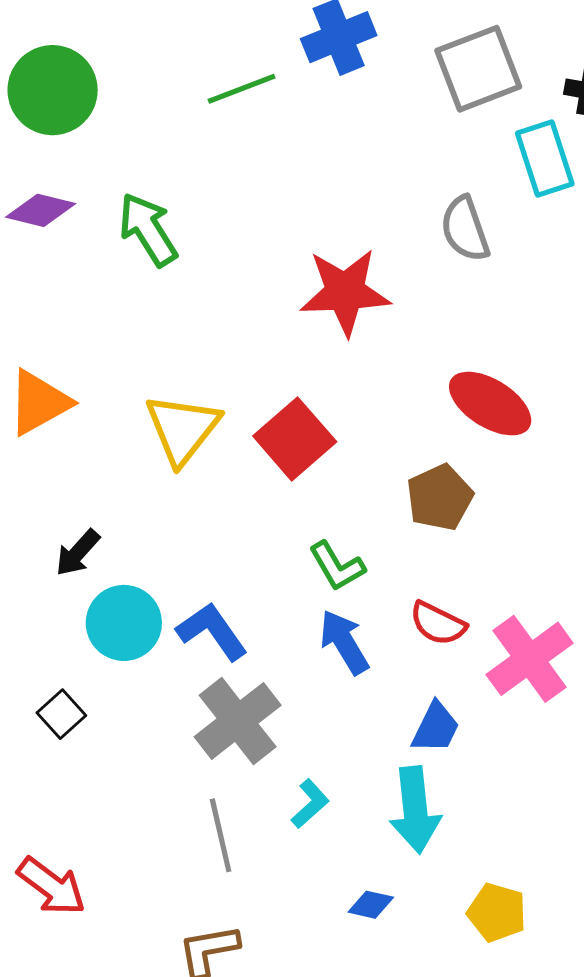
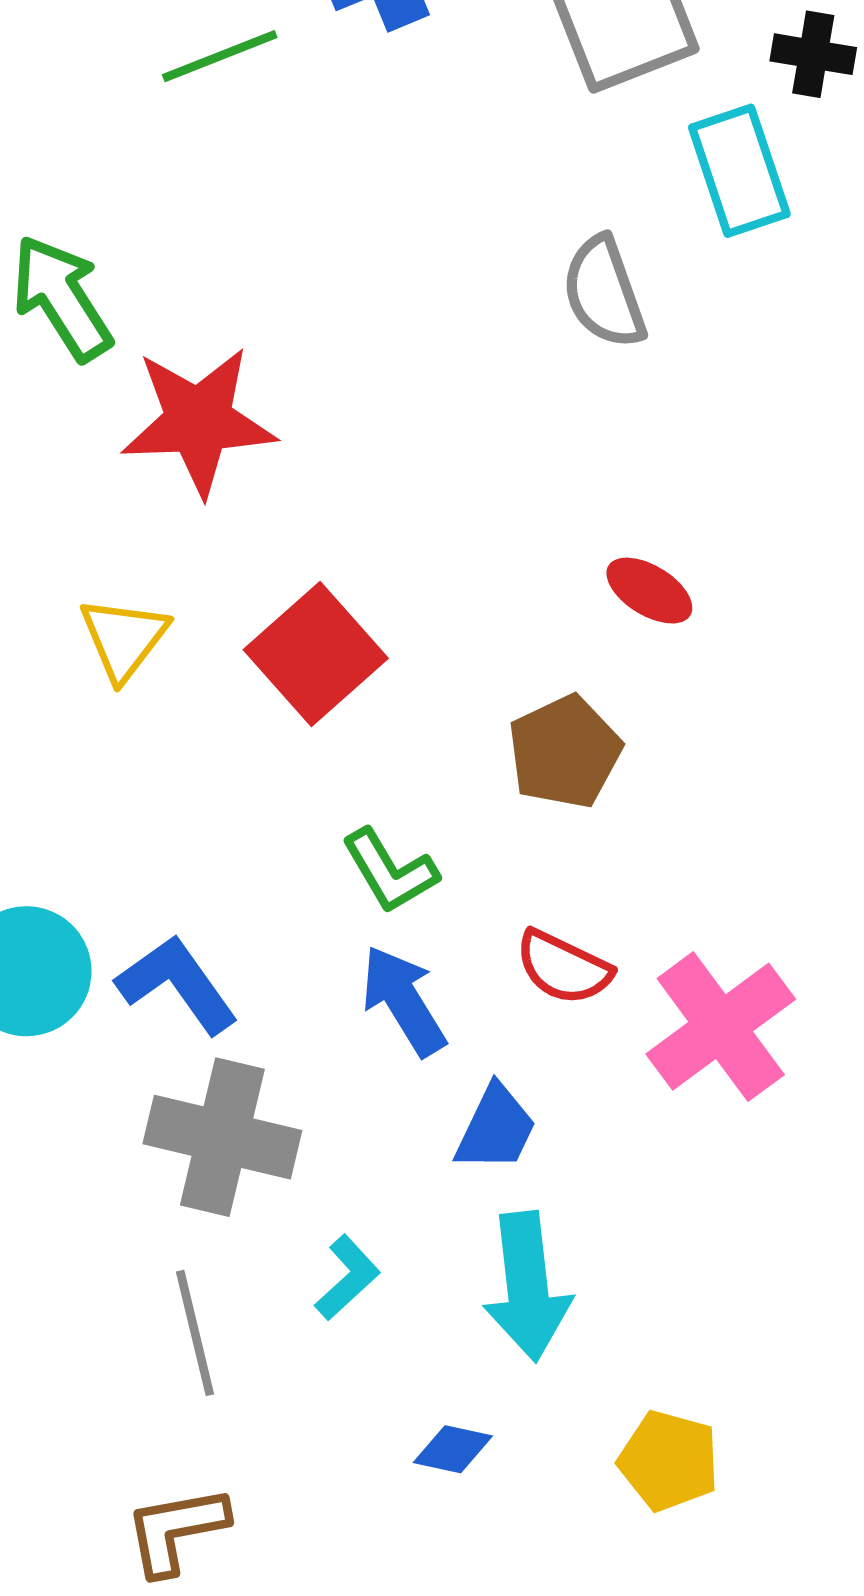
red star: (345, 292) -> (198, 421), moved
red ellipse: (490, 404) -> (649, 591), size x0.6
yellow triangle: (182, 429) -> (124, 639), size x0.7
gray cross: (238, 721) -> (222, 1137), turned -38
blue trapezoid: (436, 728) -> (496, 1128), moved

